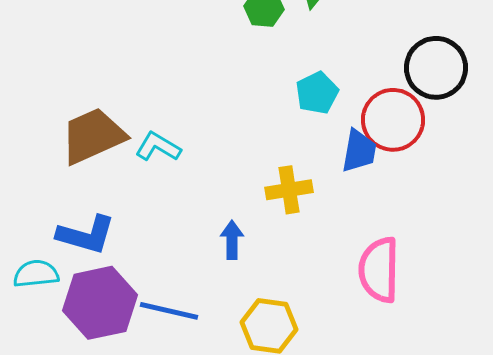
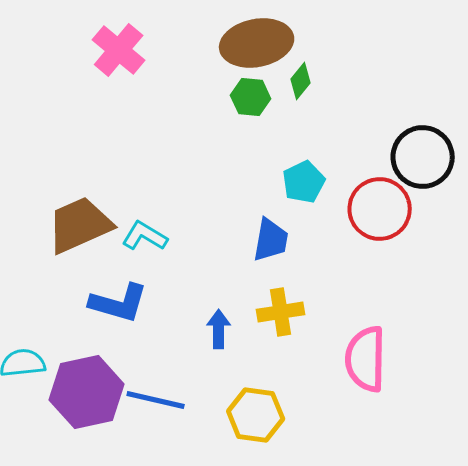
blue trapezoid: (359, 151) -> (271, 240), moved
yellow cross: (289, 190) -> (281, 312), moved
blue L-shape: (86, 235) -> (119, 303), moved

